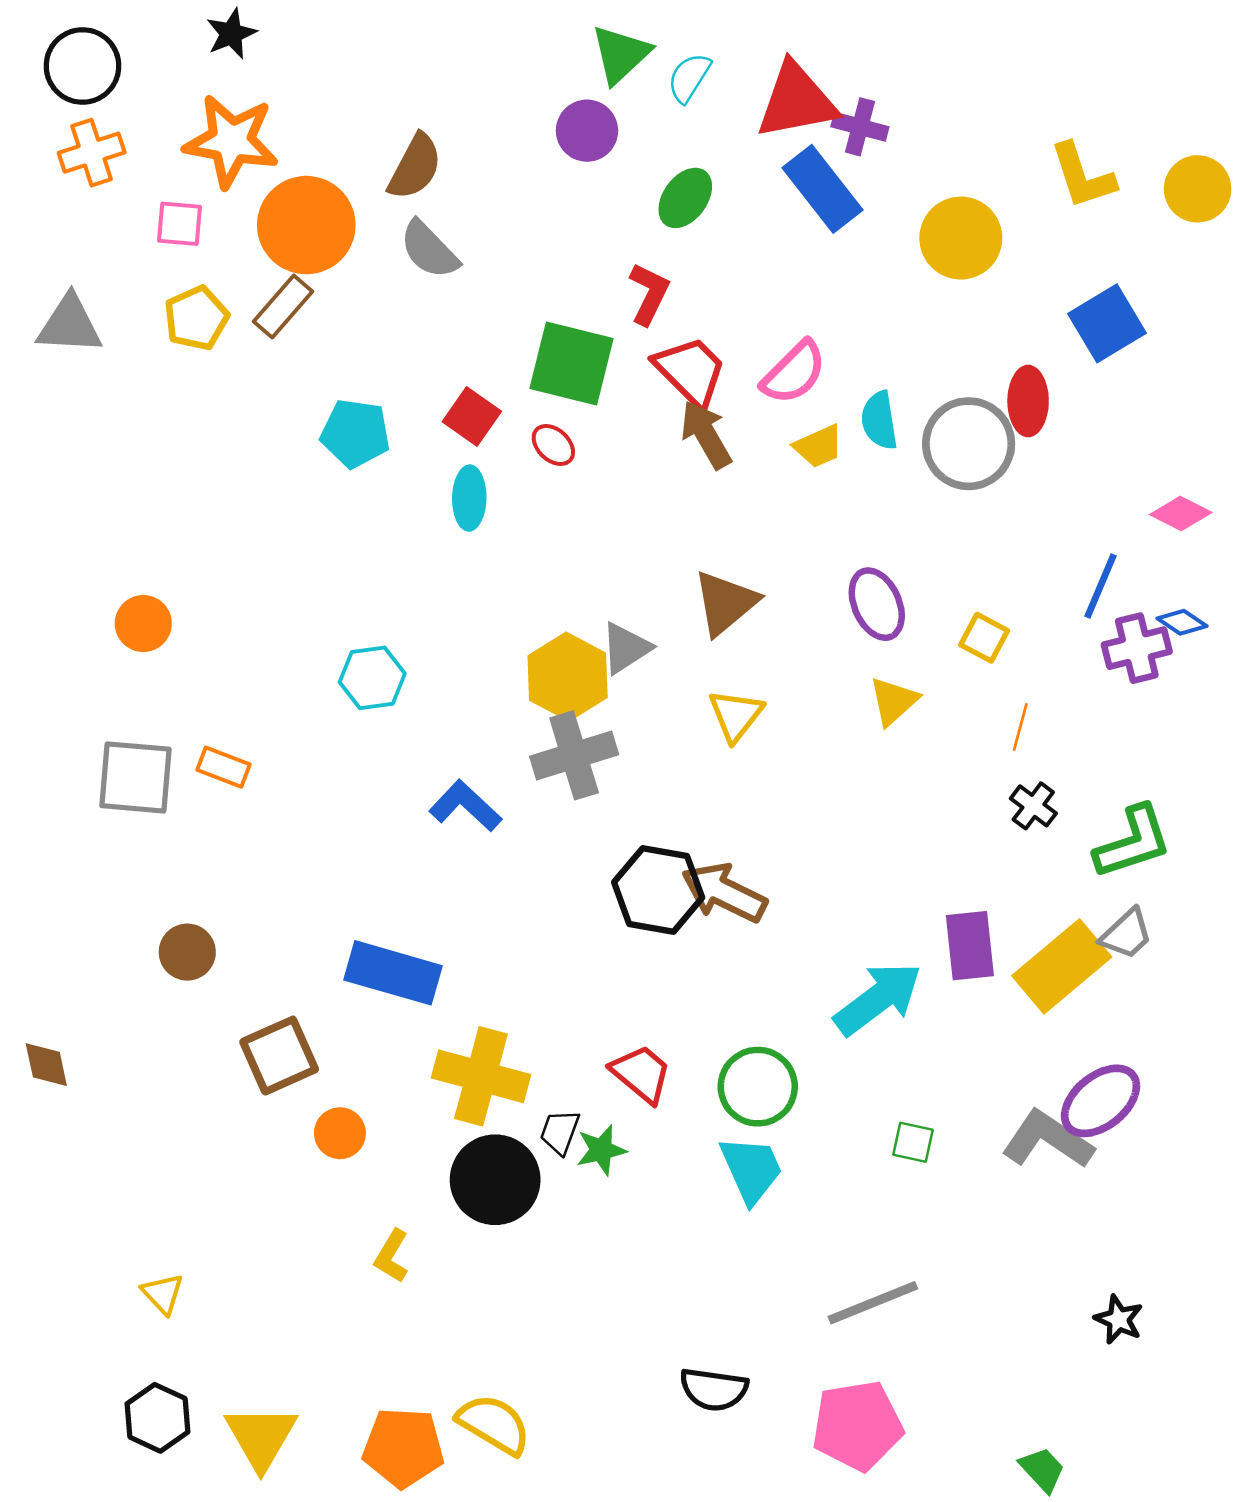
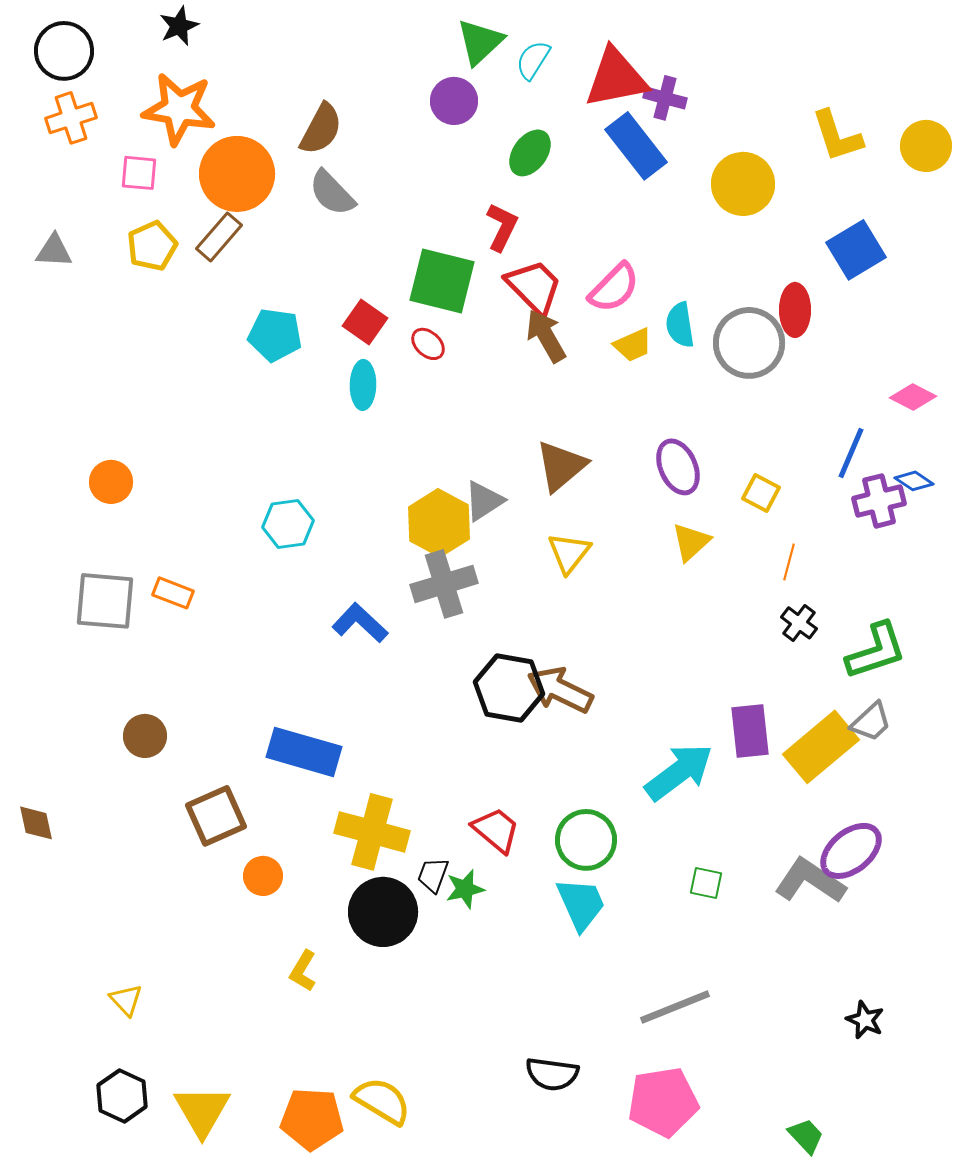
gray triangle: (70, 325) -> (54, 251), size x0.7

